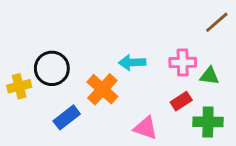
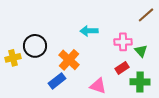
cyan arrow: (132, 62) -> (89, 31), moved
green triangle: (209, 76) -> (141, 51), turned 40
blue rectangle: (67, 117) -> (57, 81), moved

